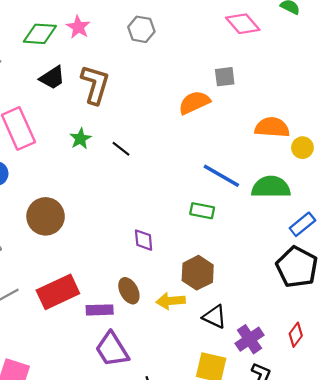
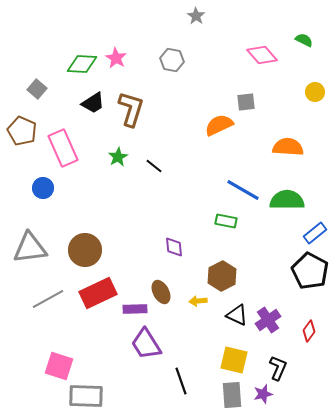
yellow circle: (302, 148) -> (315, 92), moved
brown circle: (46, 216) -> (85, 250), moved
yellow arrow: (171, 301) -> (198, 301), size x0.7
purple cross: (250, 339) -> (268, 320), moved

